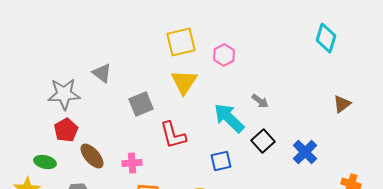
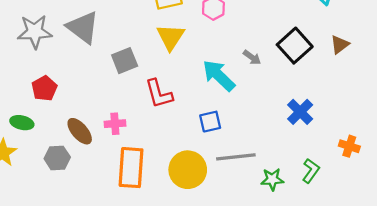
gray triangle: (102, 73) -> (83, 27), size x1.6
gray star: (64, 94) -> (35, 32), moved
brown triangle: (342, 104) -> (340, 45), moved
black square: (263, 141) -> (295, 46), moved, size x1.4
brown ellipse: (92, 156) -> (80, 131), moved

